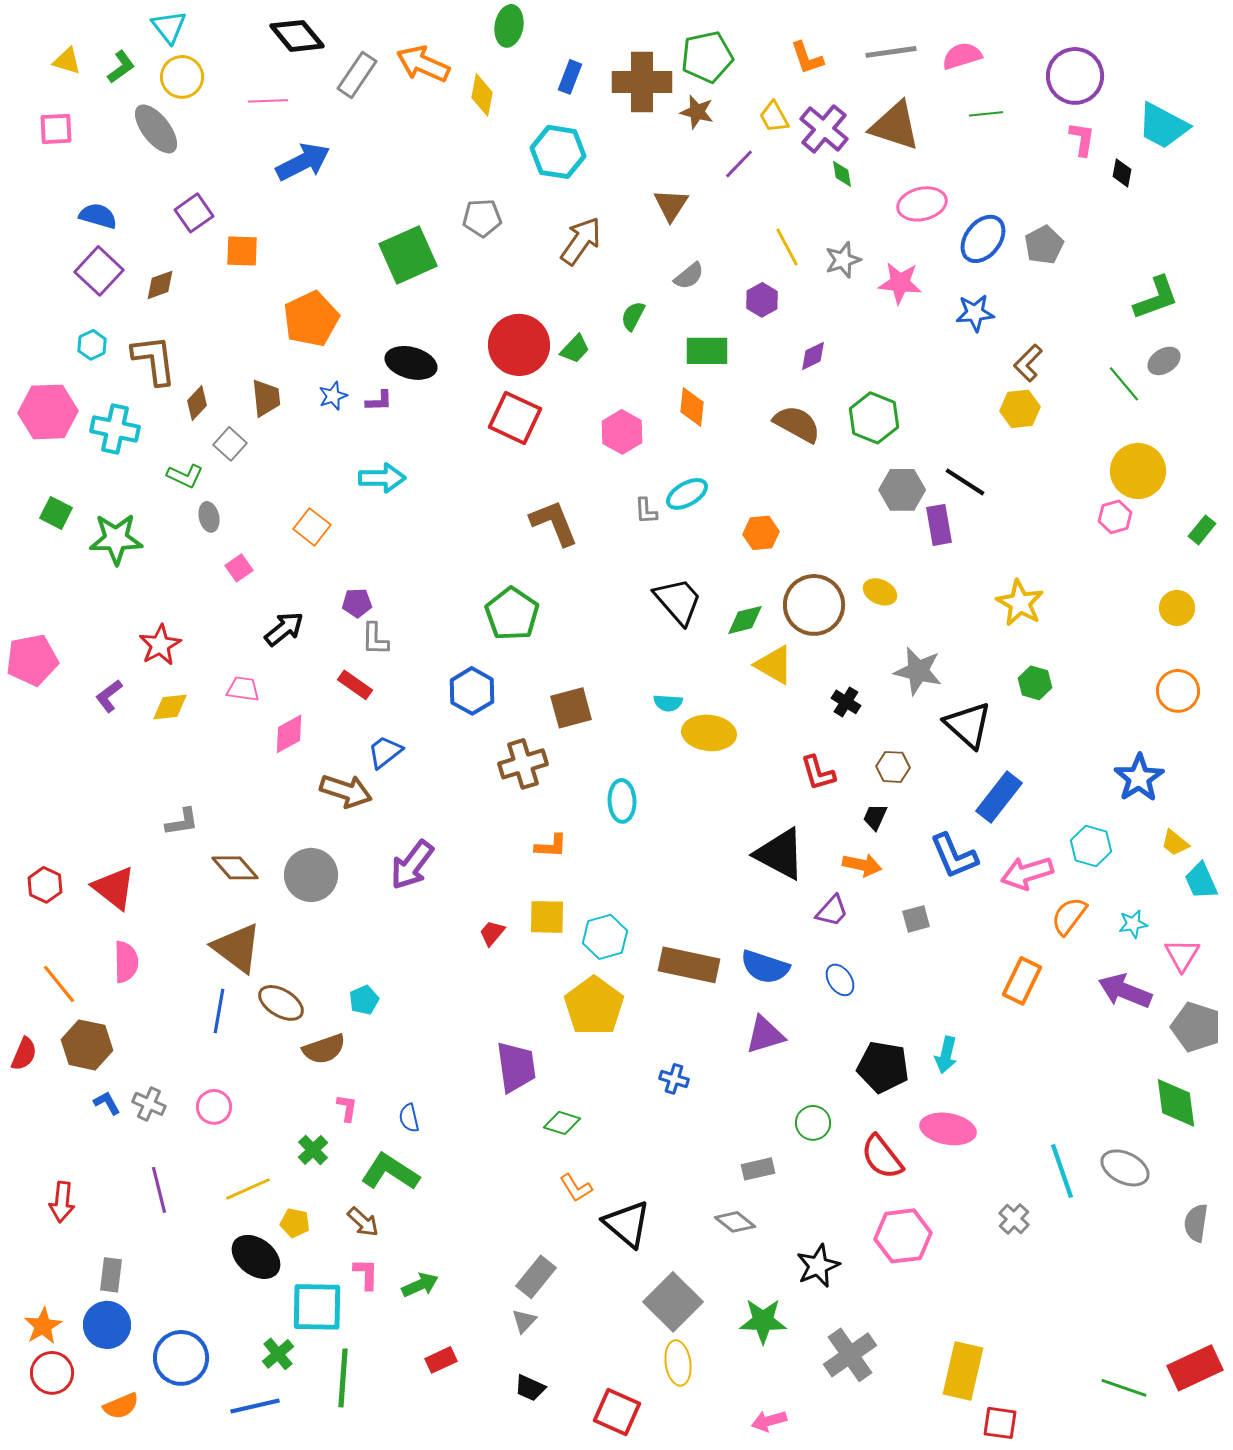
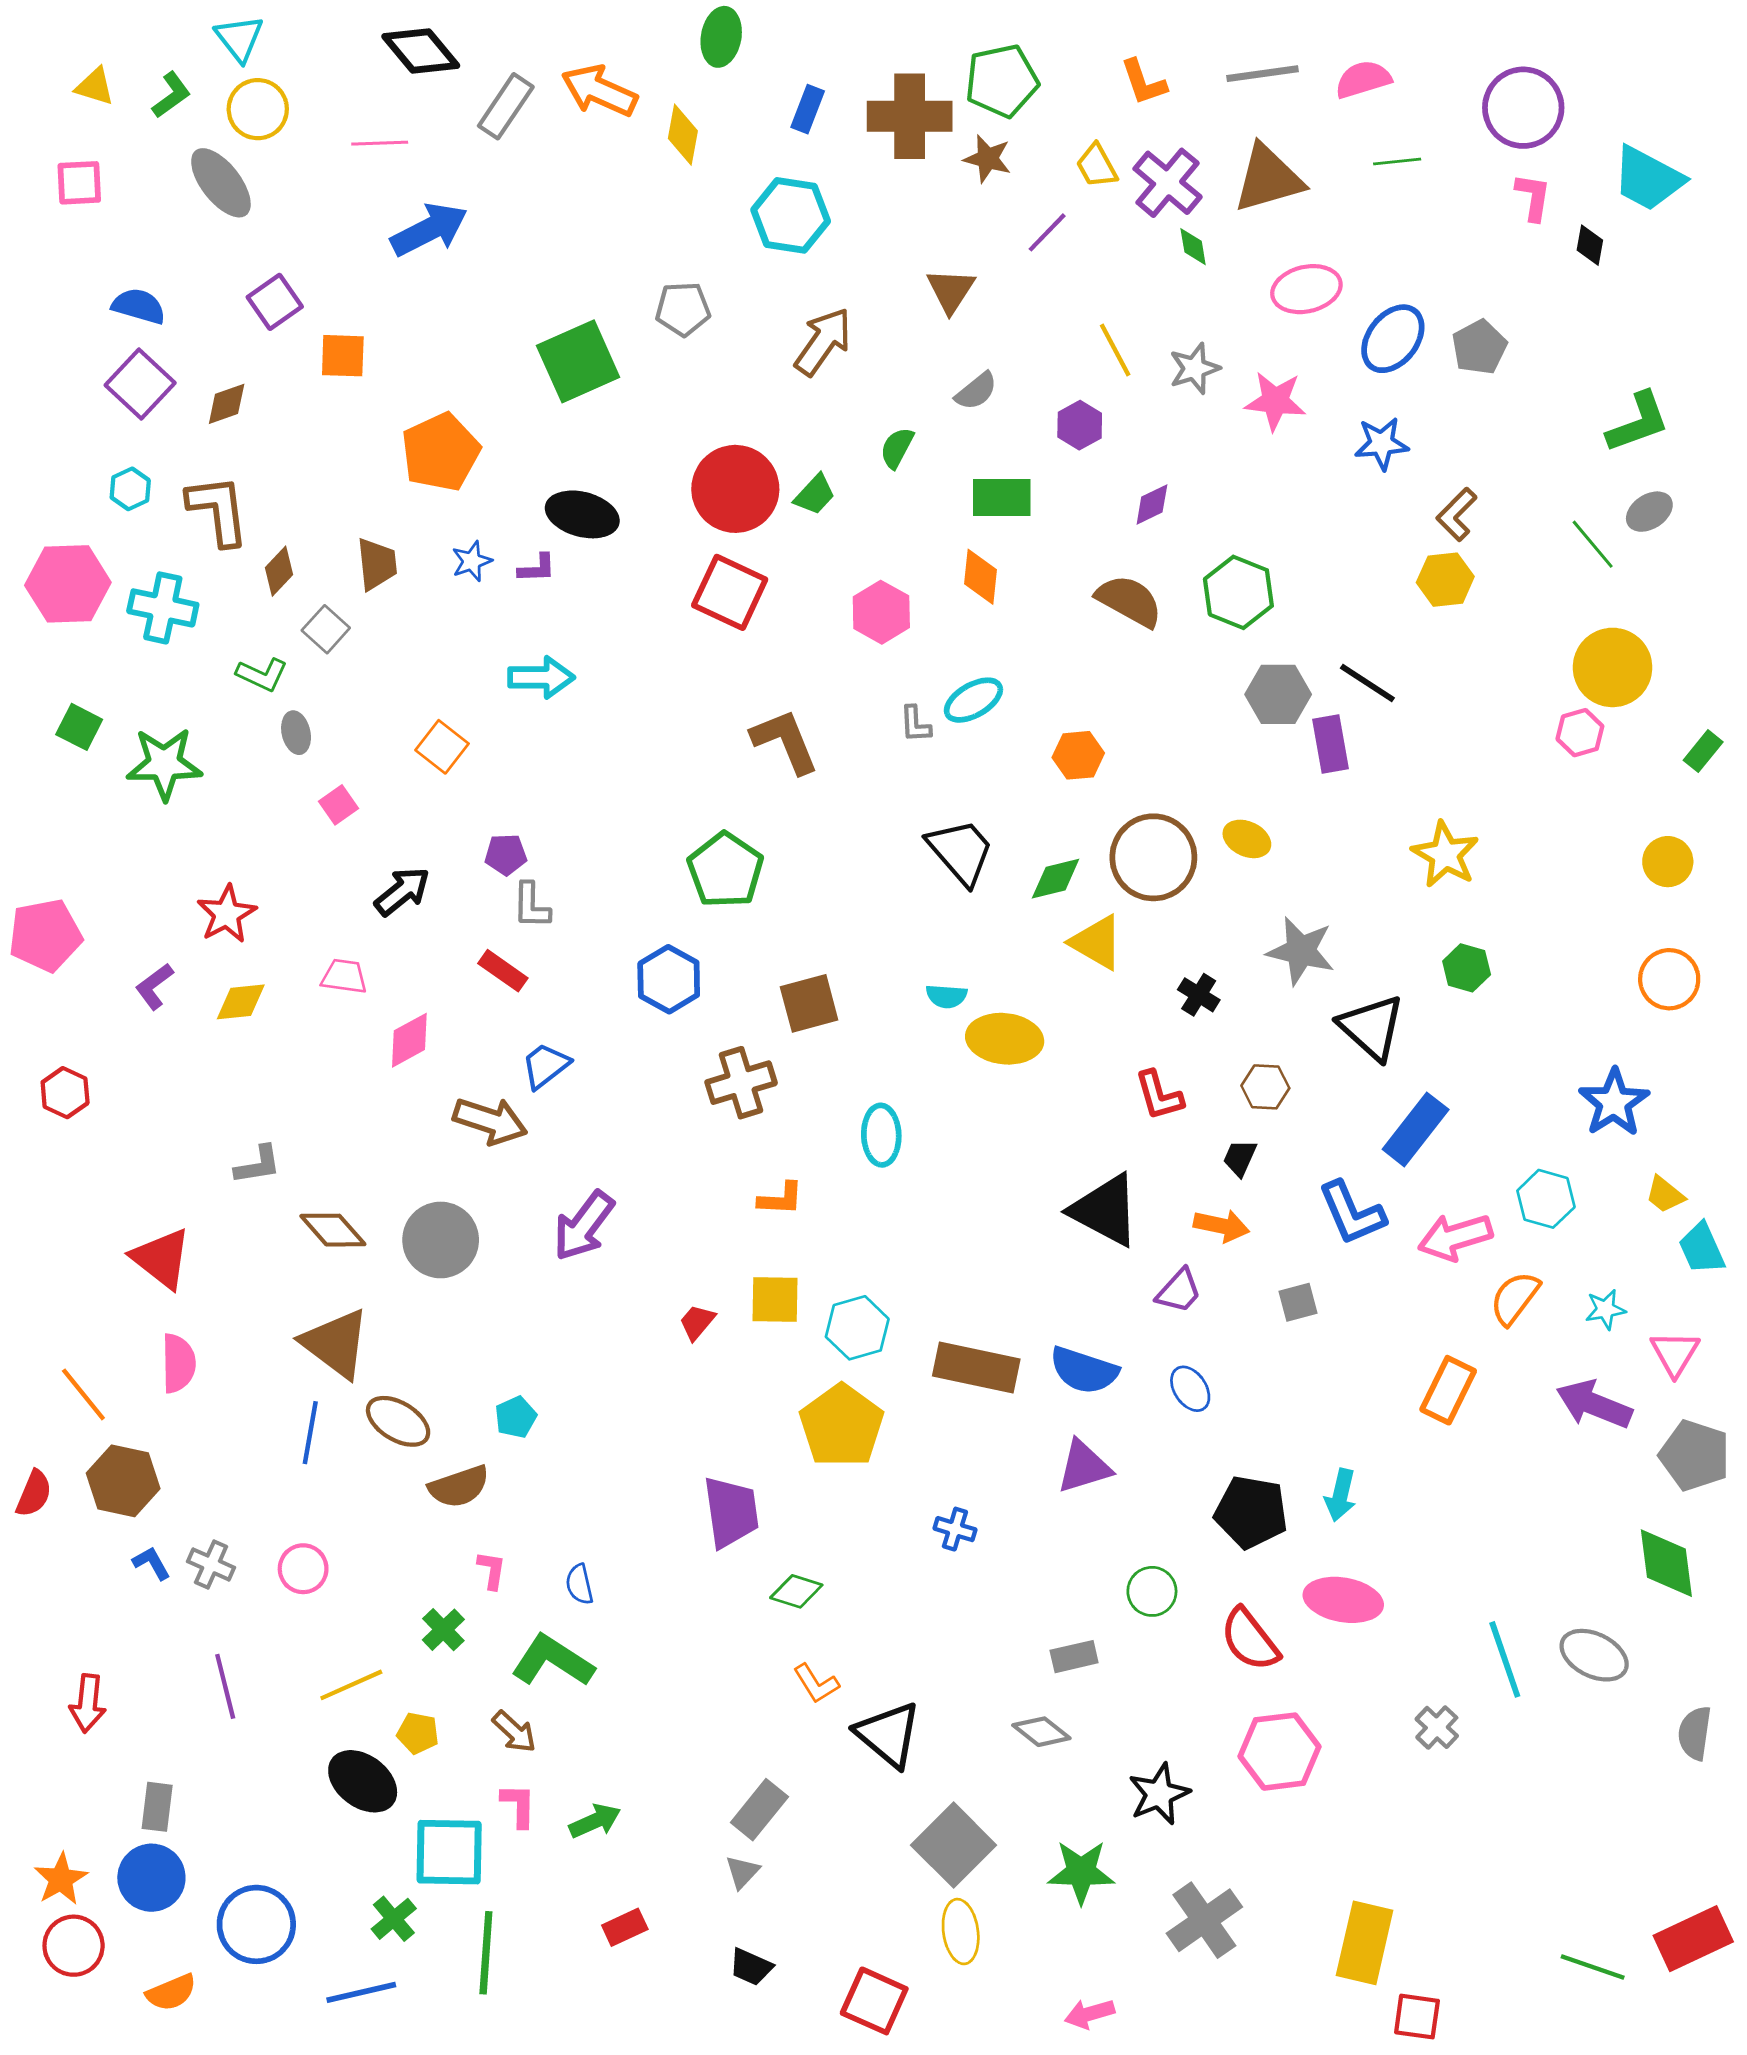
brown triangle: (895, 126) -> (1268, 179), turned -34
red hexagon: (45, 885) -> (65, 1093), moved

